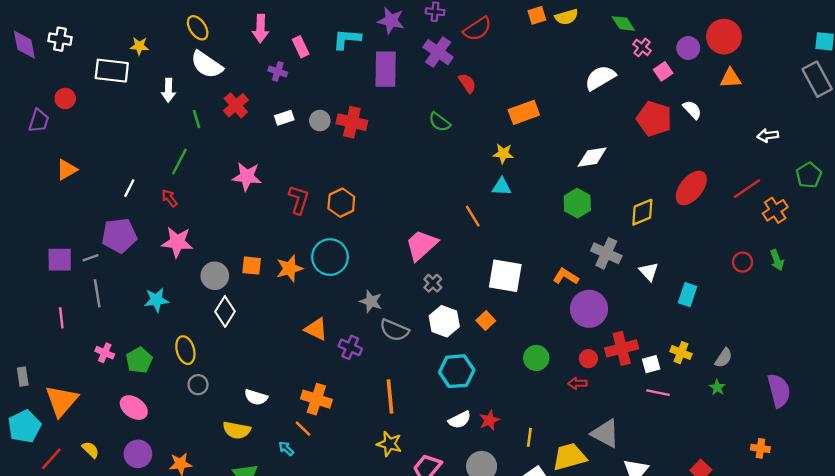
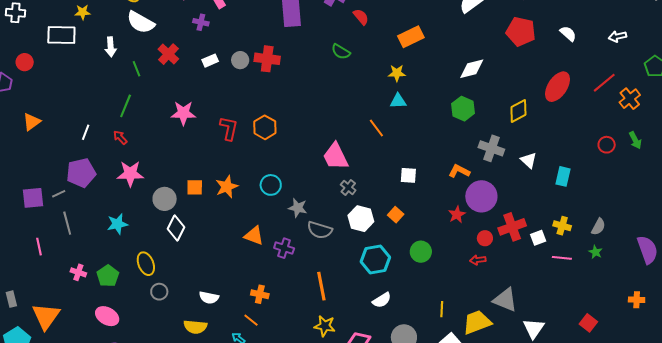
white semicircle: (692, 110) -> (568, 34), moved
pink trapezoid: (421, 245) -> (336, 156), turned -68
cyan circle: (330, 257) -> (271, 185), moved, size x0.7
white square: (505, 276) -> (408, 175), size x0.6
green circle: (536, 358) -> (421, 252), moved
pink line: (658, 393) -> (562, 258), moved
orange cross: (316, 399) -> (260, 294), size x0.7
red star: (489, 420) -> (457, 214), moved

